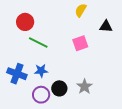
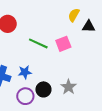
yellow semicircle: (81, 10) -> (74, 15), moved
green line: (38, 43) -> (38, 43), moved

